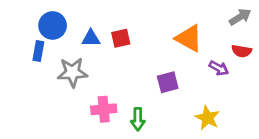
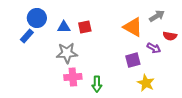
gray arrow: (240, 17) -> (157, 16), moved
blue rectangle: (38, 51) -> (27, 36), turned 32
gray star: (72, 72) -> (67, 53), moved
purple square: (168, 82) -> (133, 60), moved

